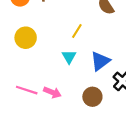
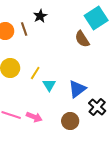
yellow line: (77, 31) -> (35, 73), moved

